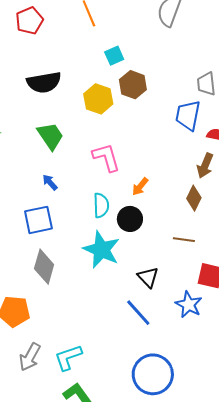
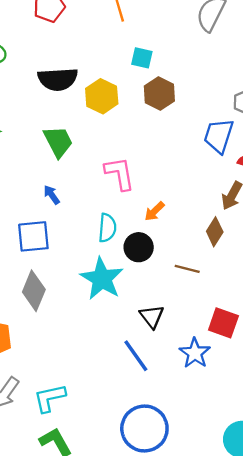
cyan square: (114, 56) -> (142, 58), turned 30
yellow hexagon: (98, 99) -> (102, 96), moved
brown line: (184, 240) -> (187, 269), moved

